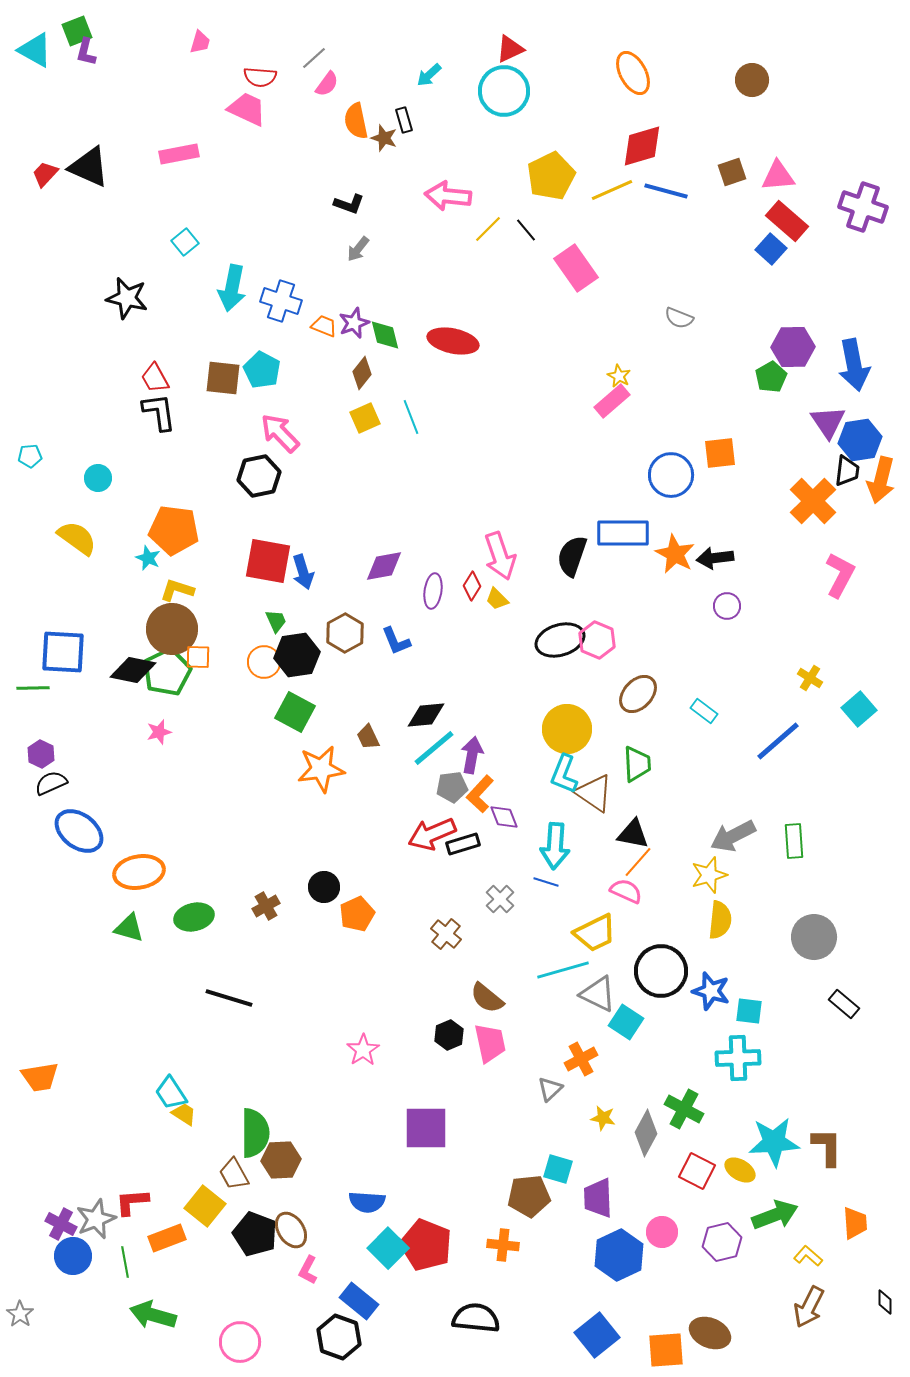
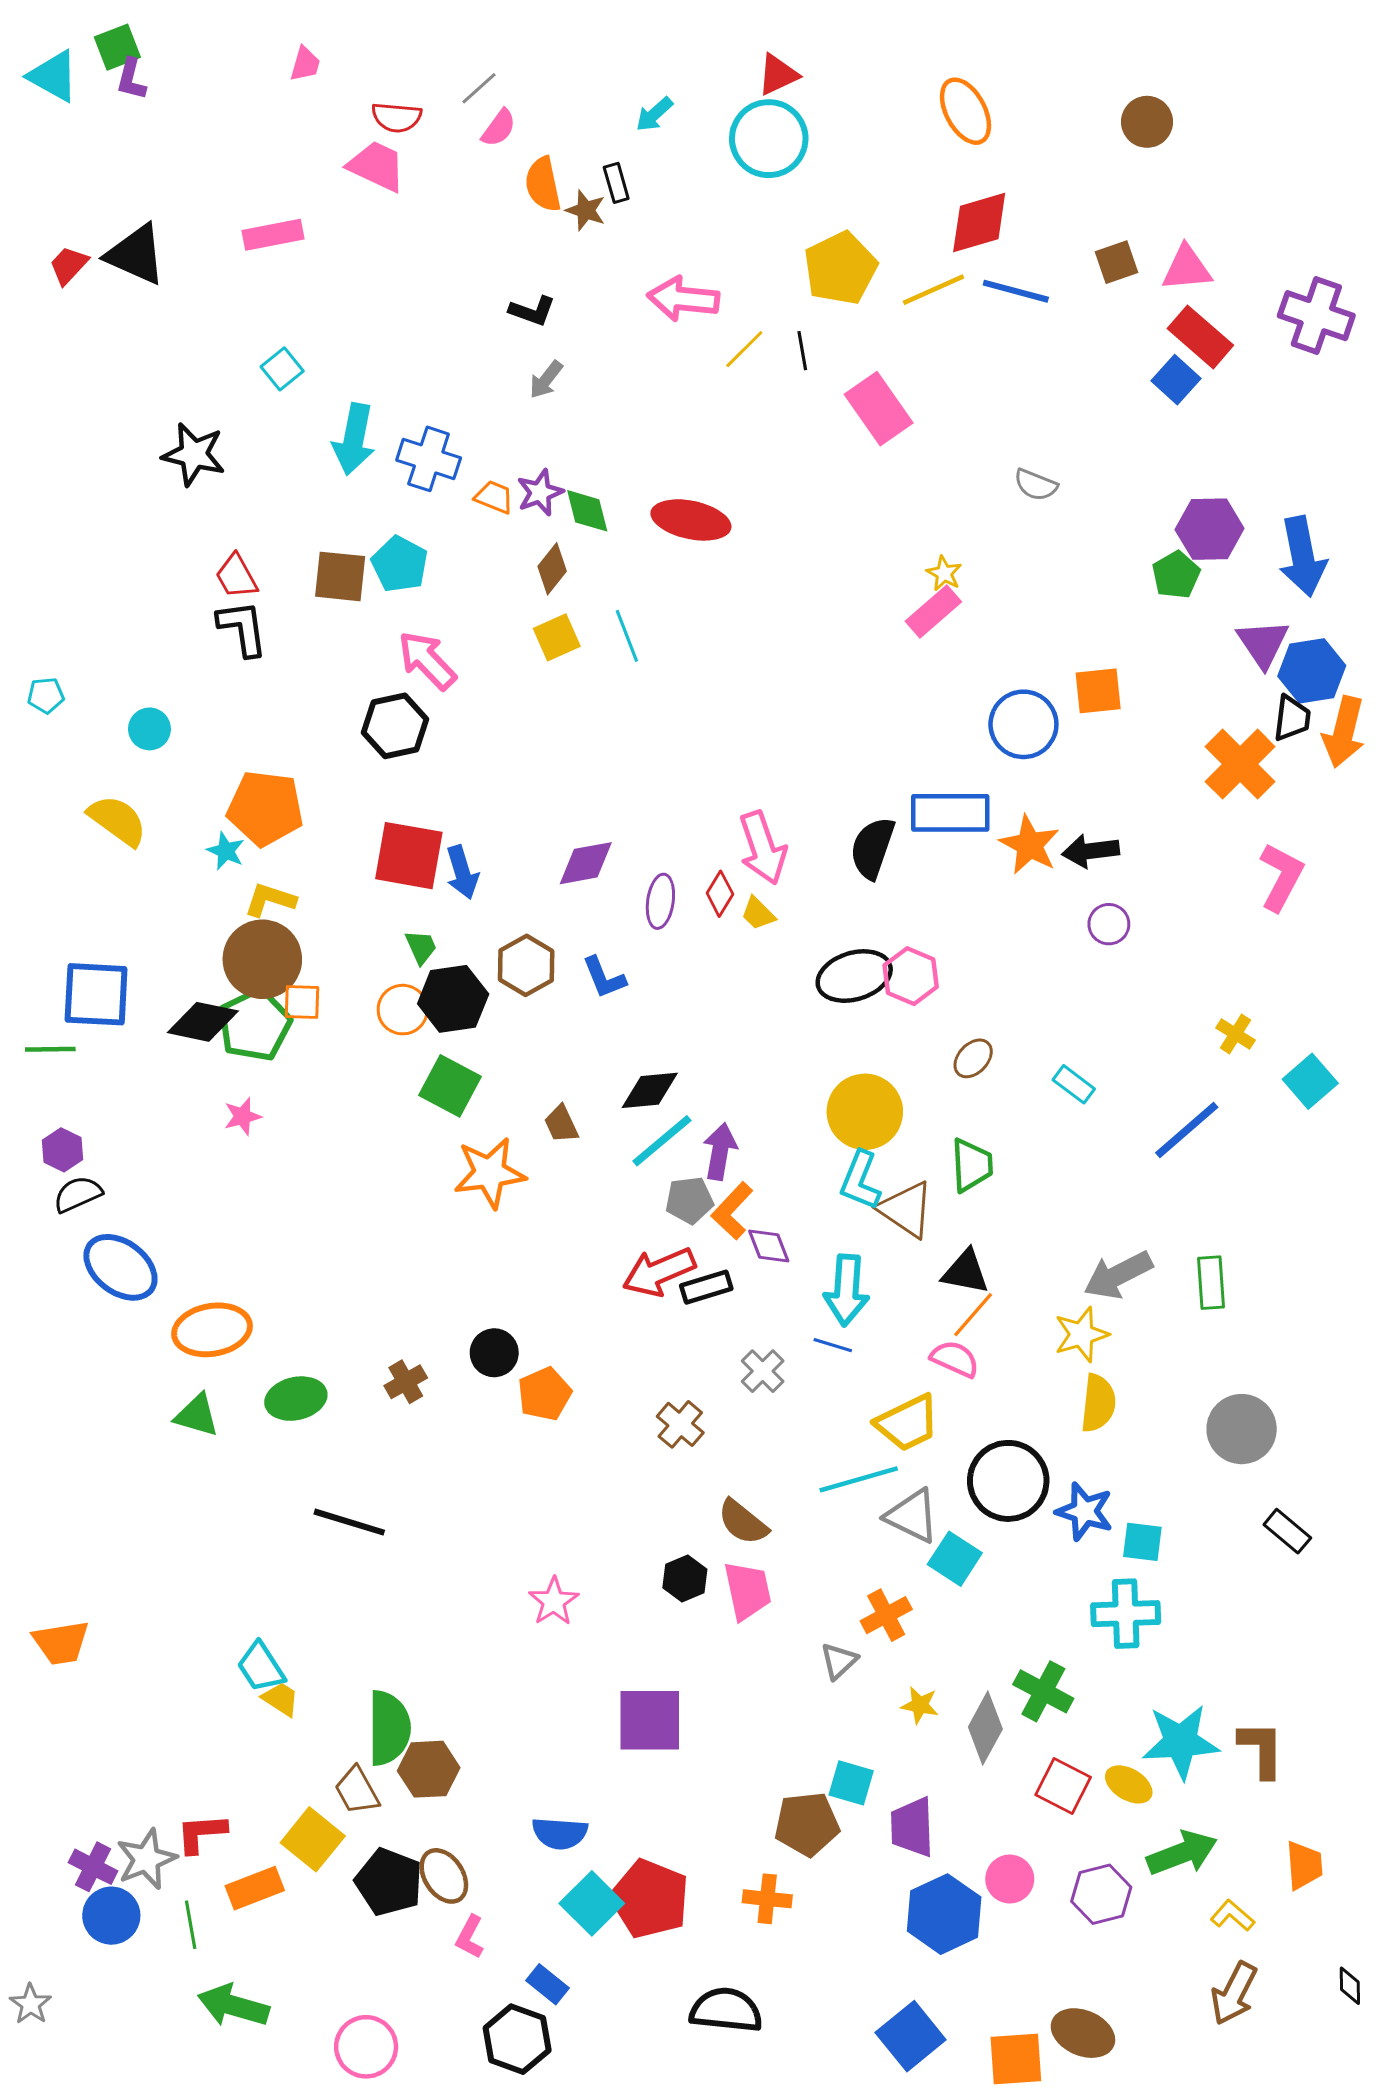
black line: (526, 230) -> (802, 351), turned 30
brown ellipse: (638, 694) -> (973, 1058), size x0.7
blue rectangle: (359, 1301) -> (548, 1984), size x0.7

